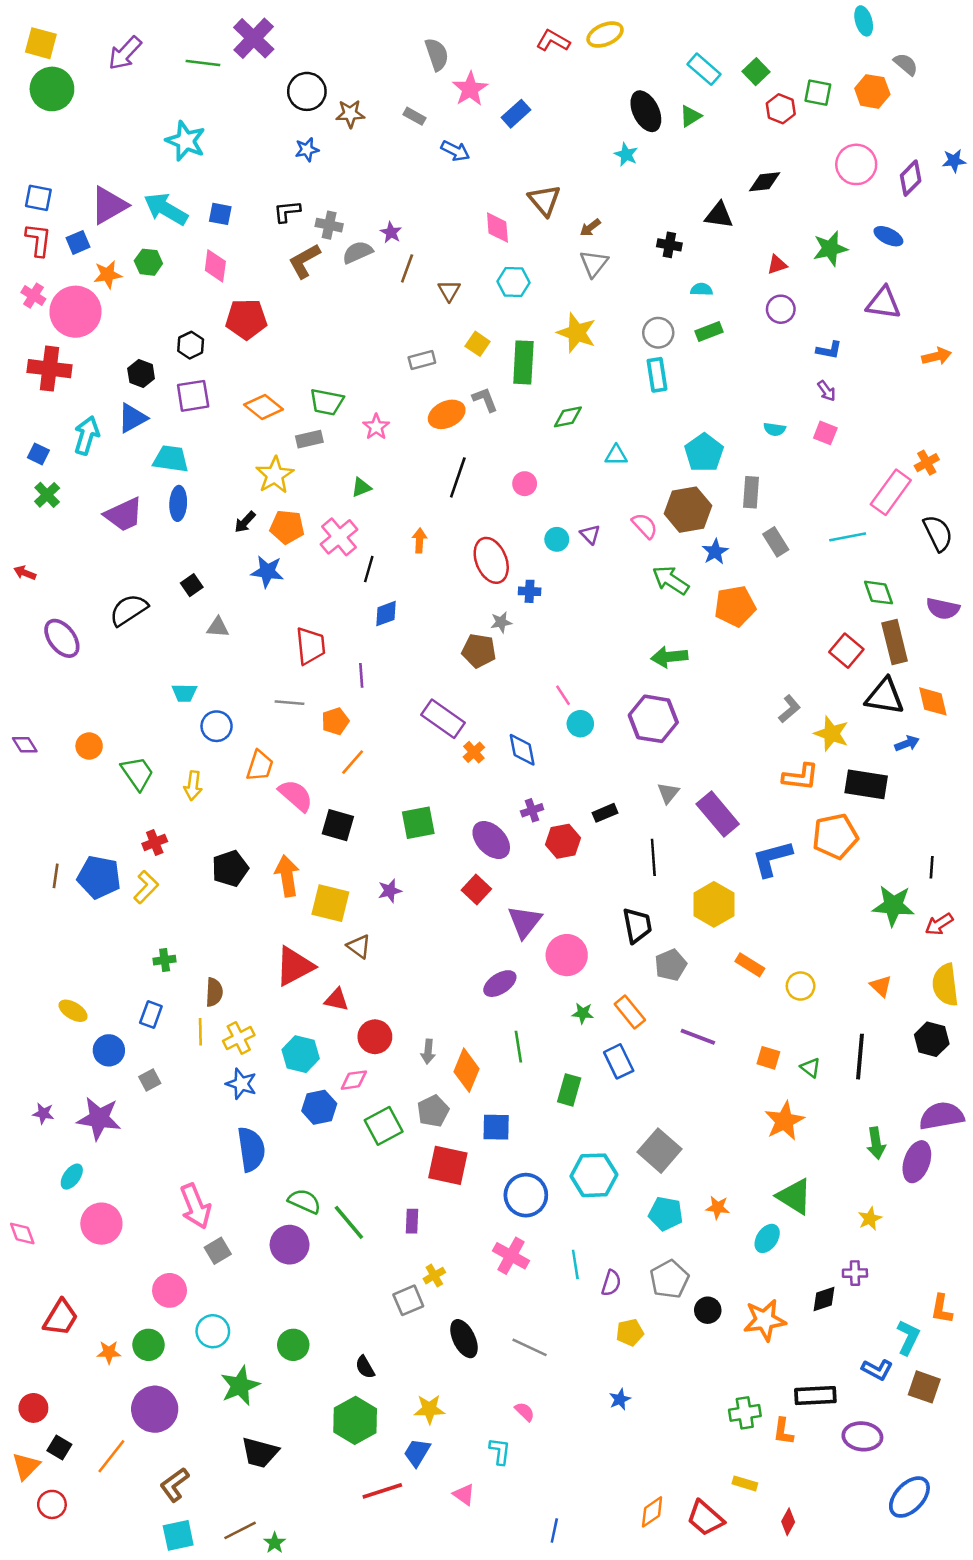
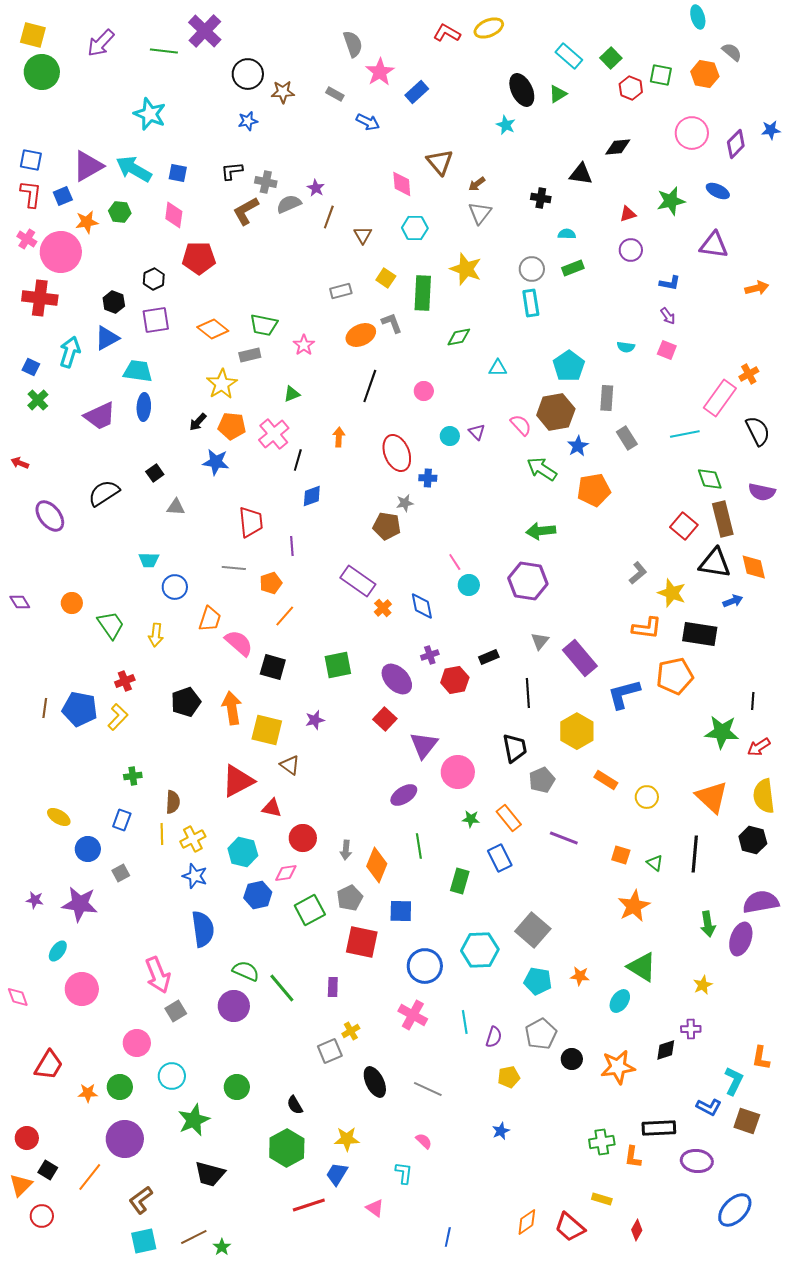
orange triangle: (881, 986) -> (712, 797), size x1.8

